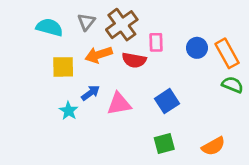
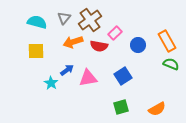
pink rectangle: (156, 42) -> (115, 33), turned 48
blue circle: (197, 48) -> (138, 45), moved
yellow square: (63, 67) -> (36, 51), moved

